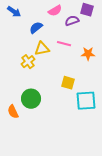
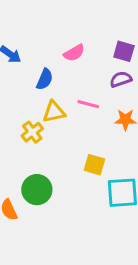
purple semicircle: (72, 21) -> (121, 79), moved
blue semicircle: (36, 28) -> (45, 79), turned 152

